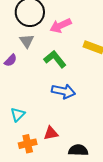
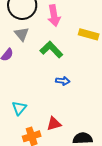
pink arrow: (61, 26) -> (54, 16), turned -70
blue arrow: (64, 91) -> (63, 81), size x0.6

